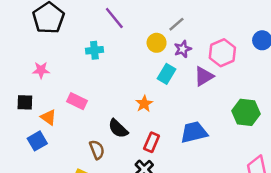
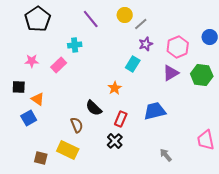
yellow circle: (157, 43) -> (125, 15), moved
purple triangle: (204, 76) -> (171, 73), moved
pink rectangle: (77, 101) -> (59, 65), moved, turned -70
green hexagon: (246, 112) -> (202, 75), moved

